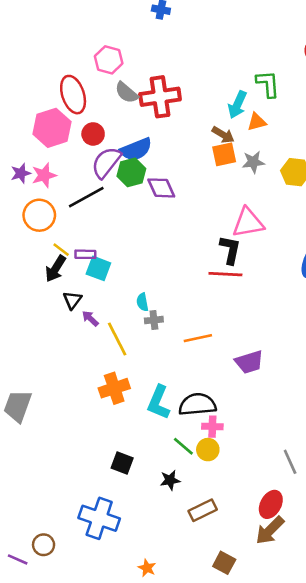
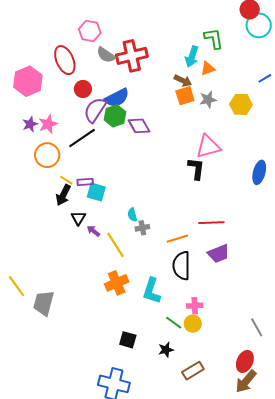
pink hexagon: (52, 128) -> (28, 81), moved
red line: (225, 274) -> (211, 223), moved
black semicircle: (197, 404) -> (182, 266), moved, turned -80

